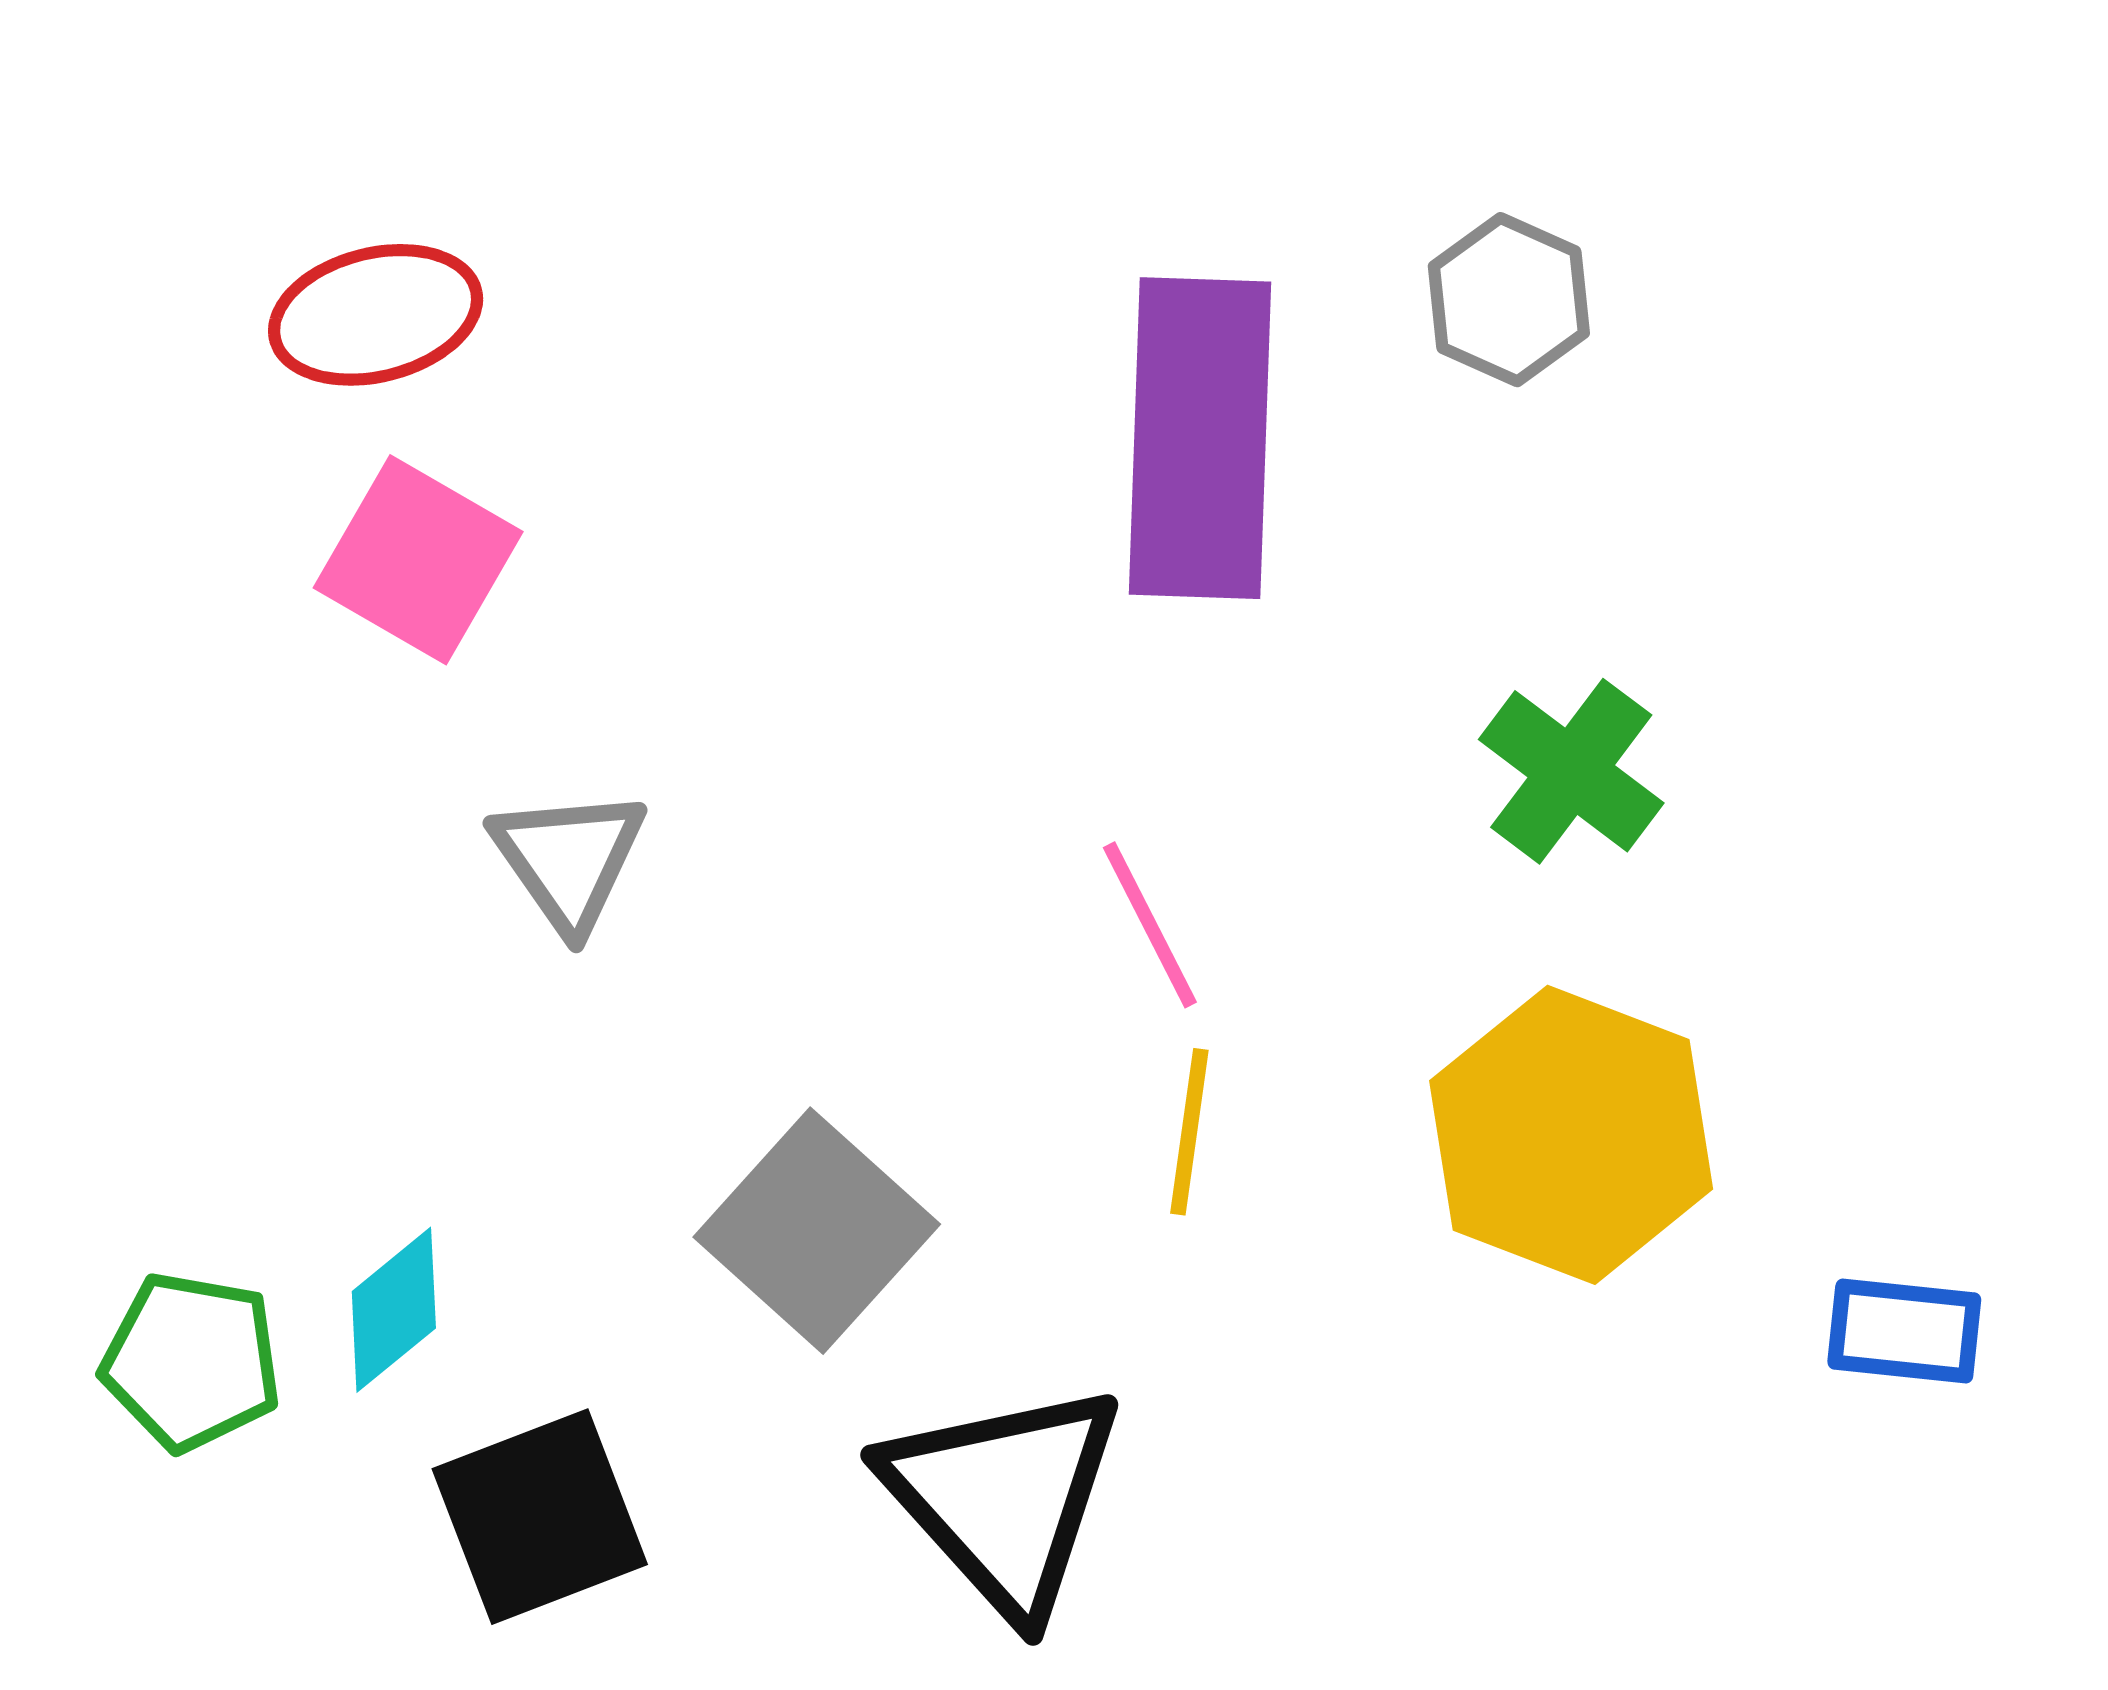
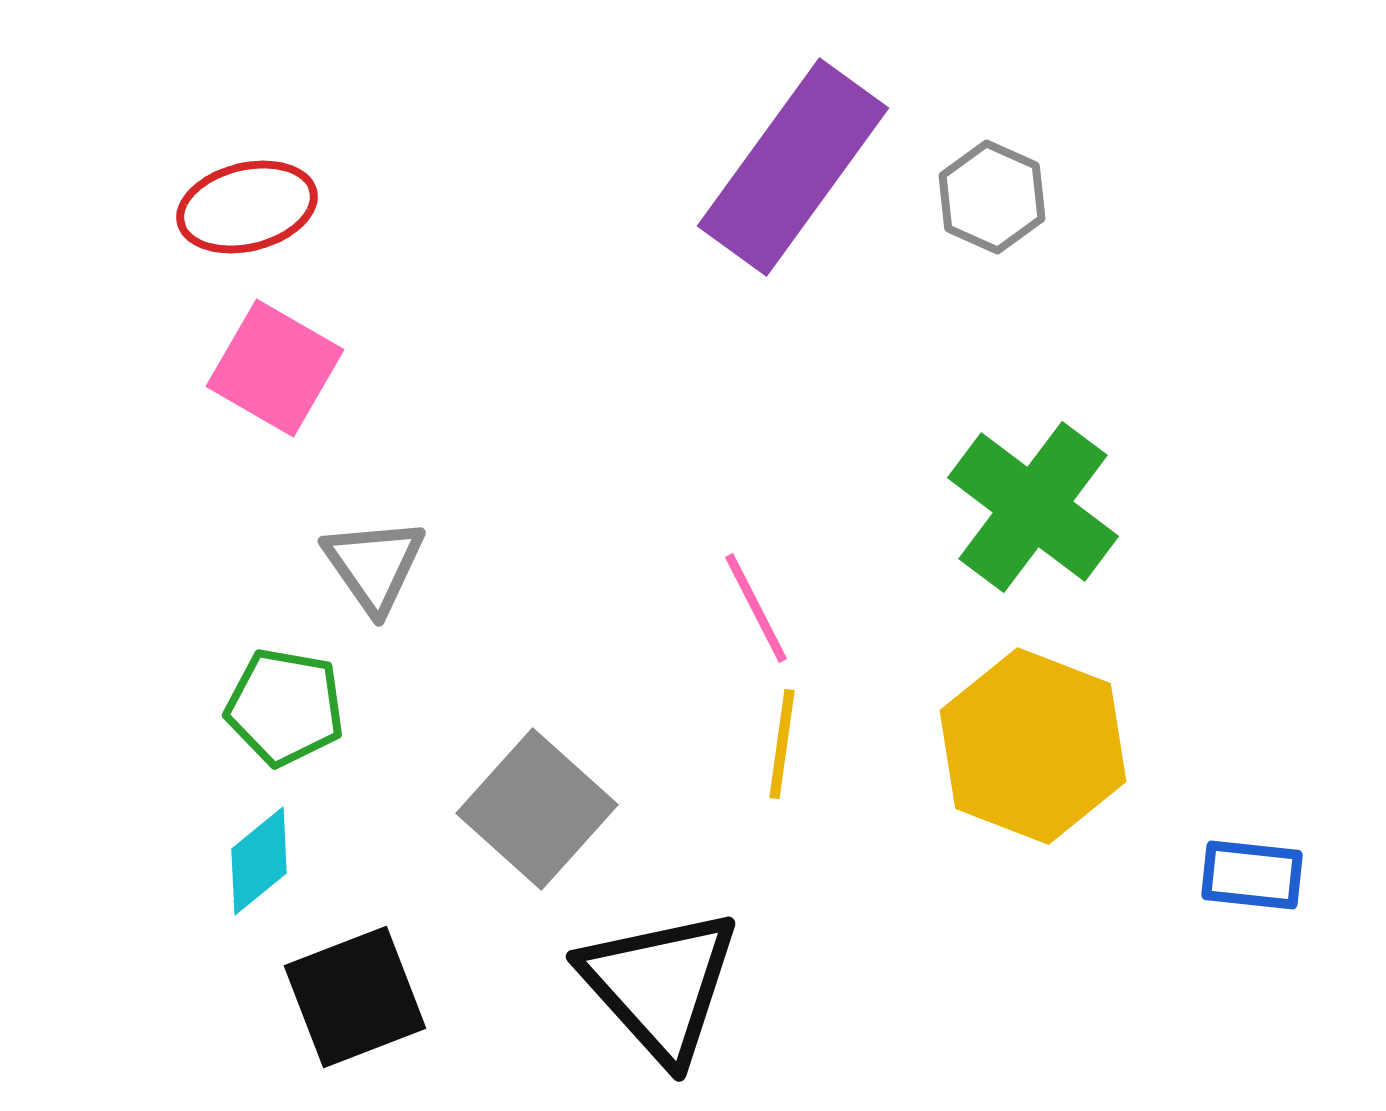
purple rectangle: (1200, 438) -> (793, 167), moved, turned 34
green cross: (1571, 771) -> (1033, 507), size x1.4
green pentagon: (191, 1361) -> (285, 707), moved

